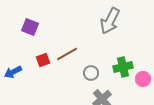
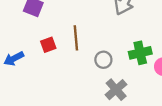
brown line: (67, 54) -> (76, 38), turned -65

